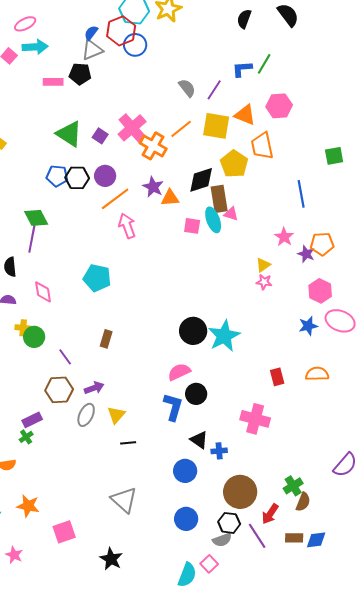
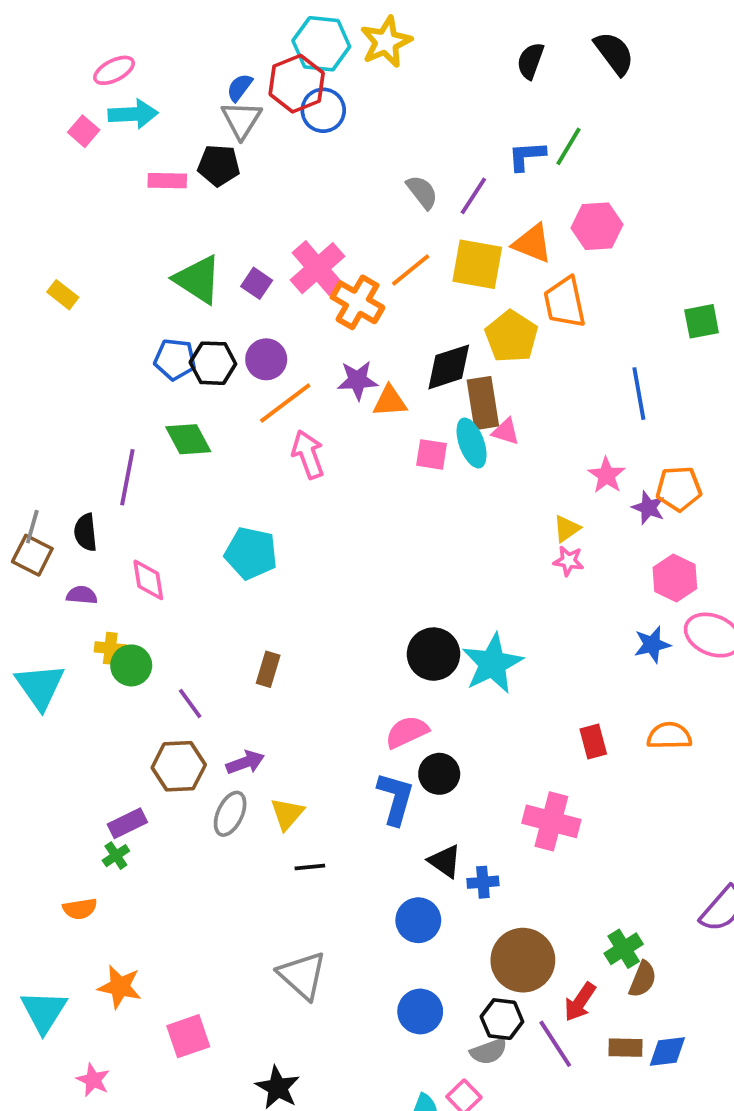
gray triangle: (92, 50) -> (241, 120), turned -35
purple star: (153, 187) -> (357, 380), turned -30
green diamond: (36, 218) -> (188, 439), moved

